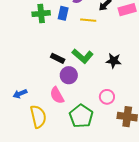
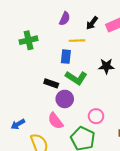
blue rectangle: (63, 13) -> (66, 57), moved
black star: (114, 61) -> (106, 66), moved
pink circle: (107, 97) -> (96, 116), moved

